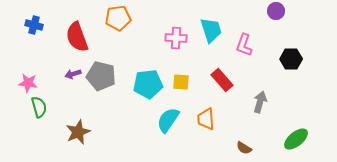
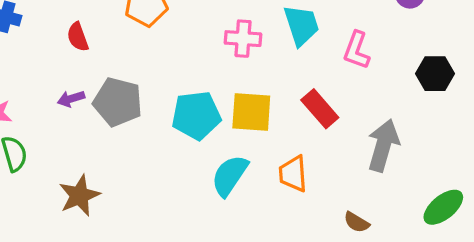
red semicircle: (77, 37) -> (78, 37), size x0.6
yellow square: (181, 82) -> (251, 112), size x1.5
gray arrow: (260, 102) -> (383, 145), size x1.4

